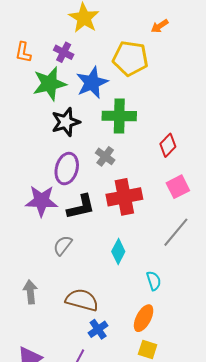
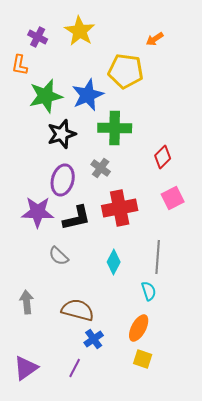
purple cross: (64, 52) -> (38, 37), moved
gray line: (176, 232) -> (158, 257), moved, turned -36
gray semicircle: (63, 245) -> (59, 256), turned -85

